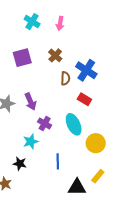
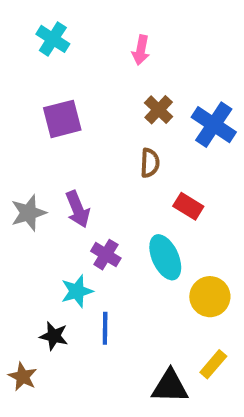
cyan cross: (32, 22) -> (53, 39), moved
brown cross: (55, 55) -> (159, 110), moved
blue cross: (86, 70) -> (214, 125), moved
blue line: (58, 161) -> (105, 328), moved

